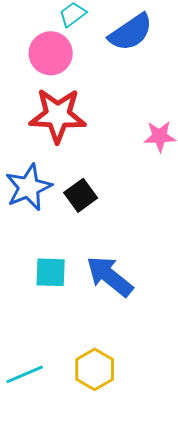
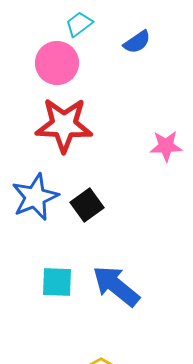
blue semicircle: (131, 32) -> (137, 42), size x0.6

